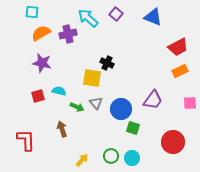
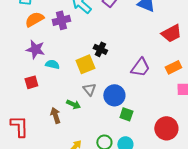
orange rectangle: (180, 71) -> (173, 67), moved
yellow square: (92, 78) -> (85, 64), turned -30
cyan semicircle: (59, 91) -> (52, 64), moved
purple trapezoid: (153, 100) -> (140, 67), moved
green arrow: (77, 107) -> (73, 104), moved

